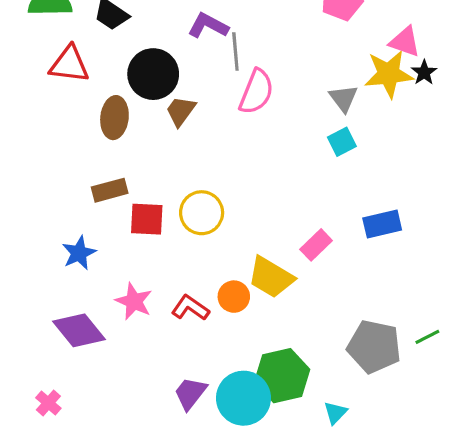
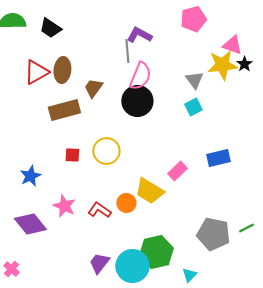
purple L-shape: (208, 26) -> (139, 35), moved
red triangle: (69, 64) -> (36, 72), moved, turned -36
black circle: (153, 74) -> (137, 101), moved
brown ellipse: (114, 118) -> (62, 70), moved
brown rectangle: (110, 190) -> (64, 110), moved, size x1.4
red square: (147, 219) -> (72, 155), size x0.7

